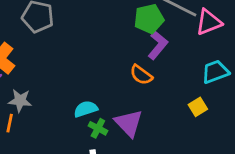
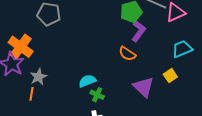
gray star: (20, 101) -> (38, 77), turned -30
purple triangle: (129, 123) -> (144, 87), moved

